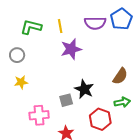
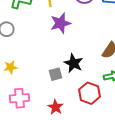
yellow star: (21, 82) -> (10, 67), moved
pink cross: (39, 115) -> (20, 98), moved

